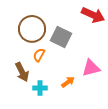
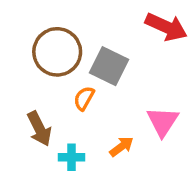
orange semicircle: (39, 55) -> (84, 98), moved
pink triangle: (91, 68) -> (163, 122), turned -42

